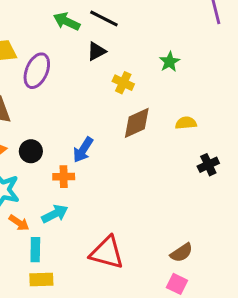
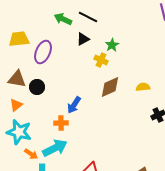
green star: (170, 62) -> (112, 45), moved
black circle: (31, 151) -> (37, 87), moved
cyan arrow: (55, 214) -> (55, 148), size x1.4

